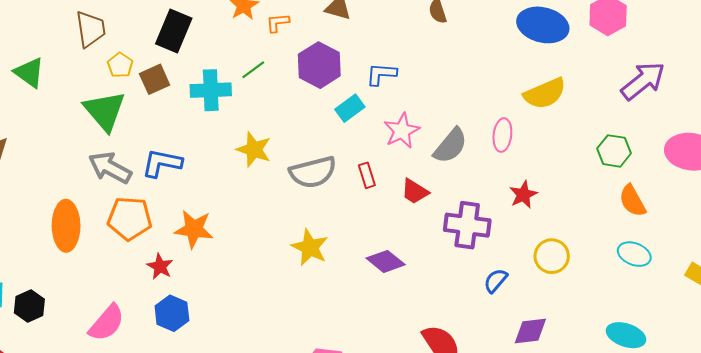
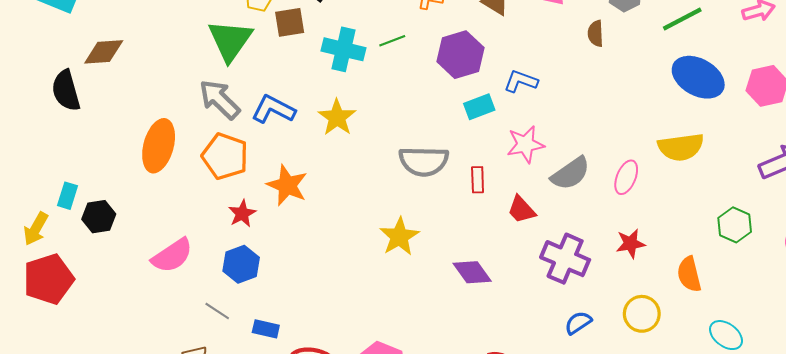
yellow star: (254, 150) -> (337, 117), moved
orange semicircle: (632, 201) -> (689, 274), moved

